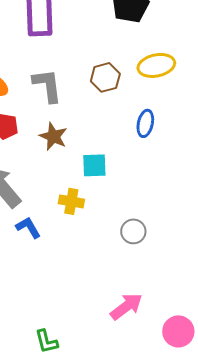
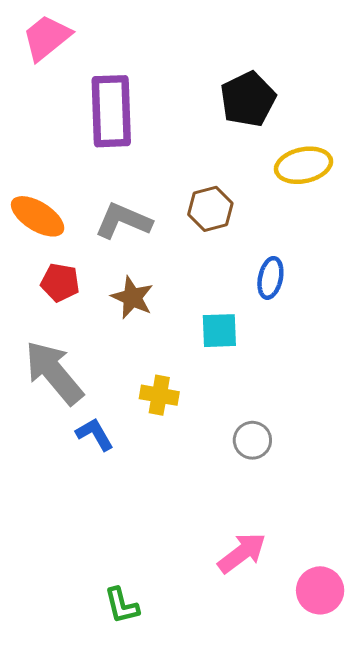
yellow ellipse: (156, 65) -> (304, 165), moved
gray L-shape: (47, 85) -> (123, 221), turned -60
cyan square: (94, 165) -> (219, 331), moved

